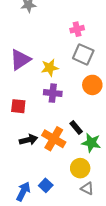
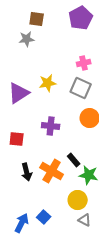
pink cross: (77, 29) -> (84, 63), moved
yellow star: (50, 68) -> (48, 83), moved
black arrow: (28, 140) -> (27, 172), turned 90

